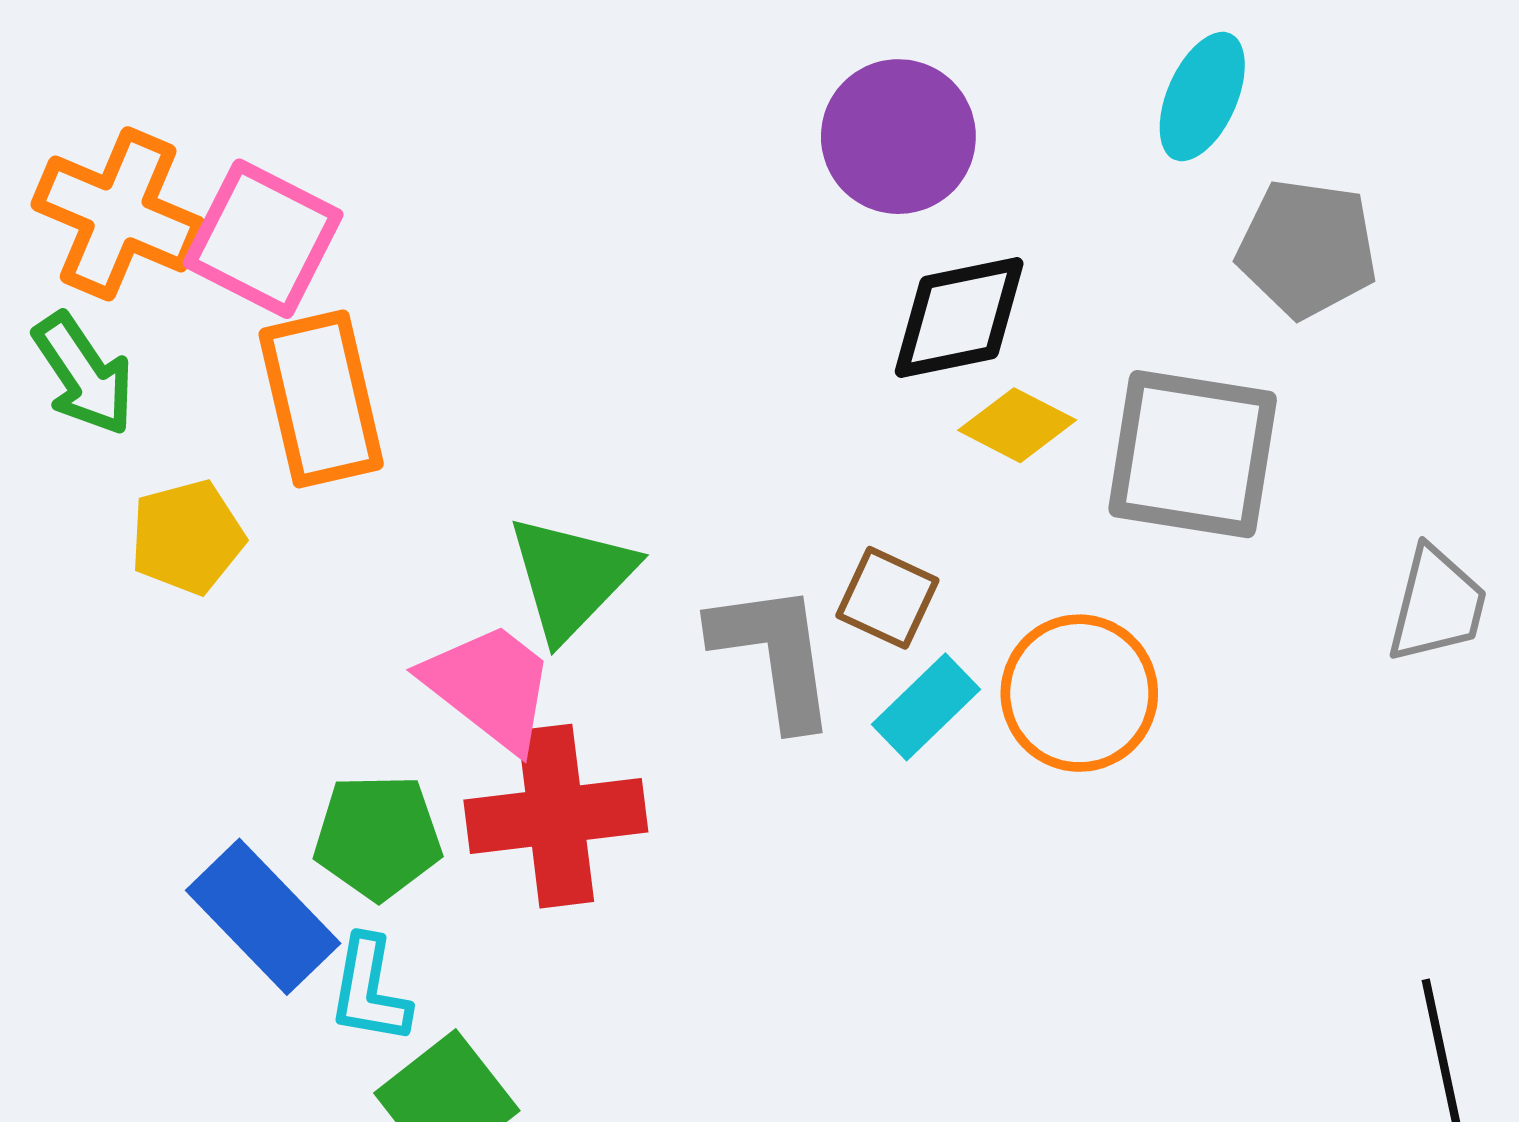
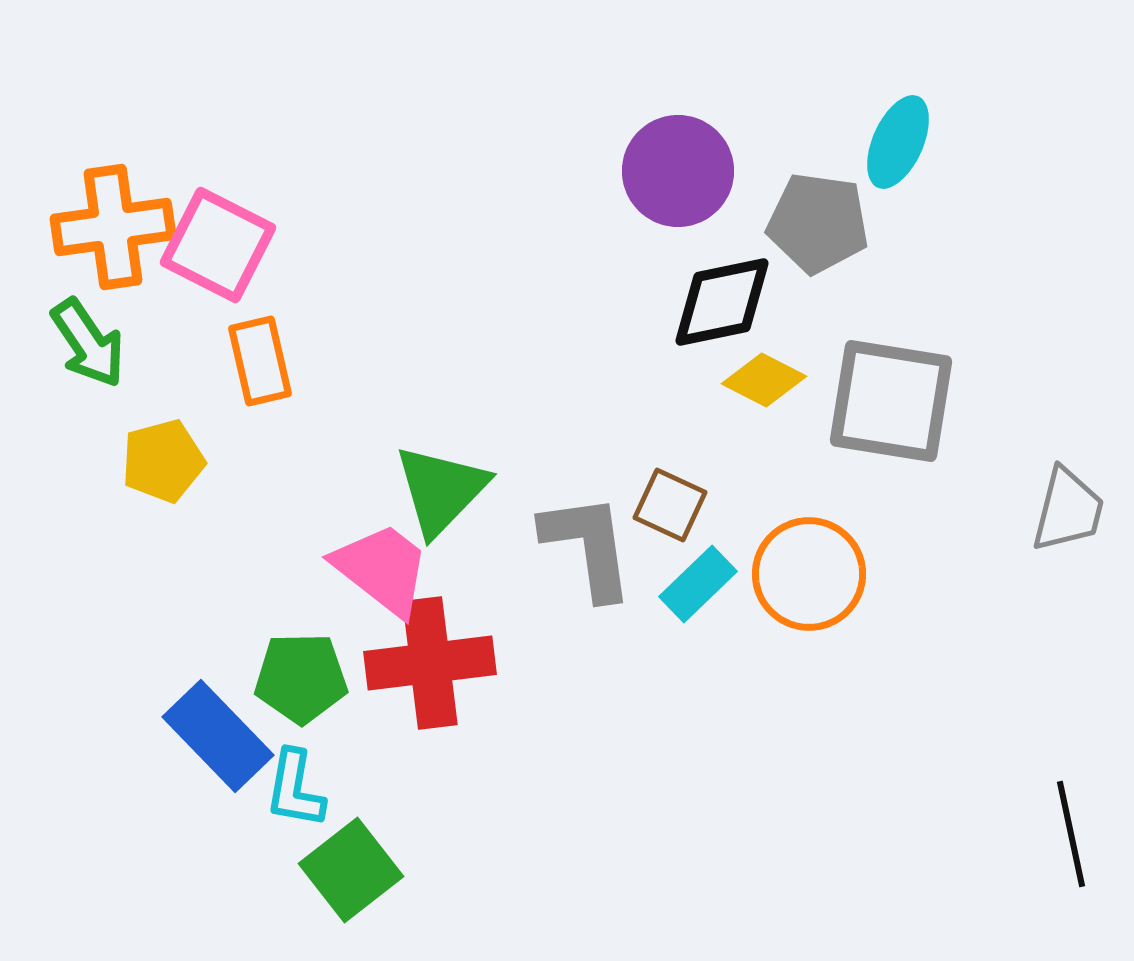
orange cross: (118, 214) -> (113, 227), turned -31
gray pentagon: (1307, 248) -> (818, 223), moved
orange rectangle: (321, 399) -> (260, 361), size x0.7

